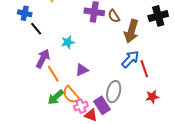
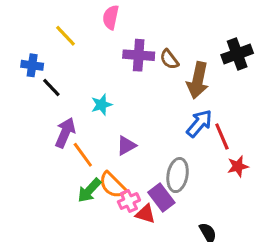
red star: (152, 97) -> (238, 166), moved

